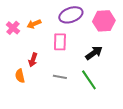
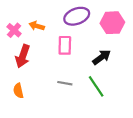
orange arrow: (34, 24) -> (37, 26), turned 40
red arrow: (33, 60) -> (23, 56), moved, size x1.5
orange semicircle: (20, 76) -> (18, 91), moved

